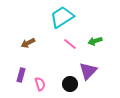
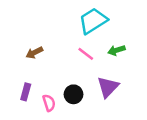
cyan trapezoid: (62, 17) -> (93, 21), moved
black circle: (70, 84) -> (74, 94), moved

